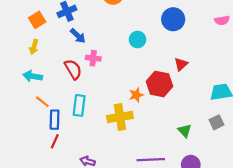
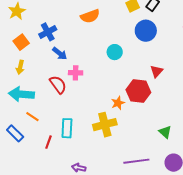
cyan arrow: (33, 76) -> (21, 94), size x1.4
cyan rectangle: (79, 105) -> (67, 128), moved
blue rectangle: (55, 120) -> (15, 133), moved, turned -42
red line: (55, 141) -> (49, 142), moved

